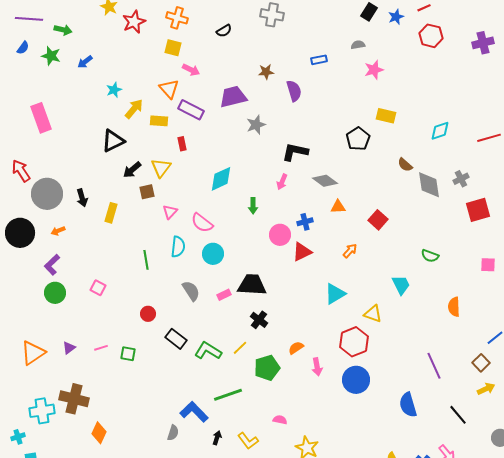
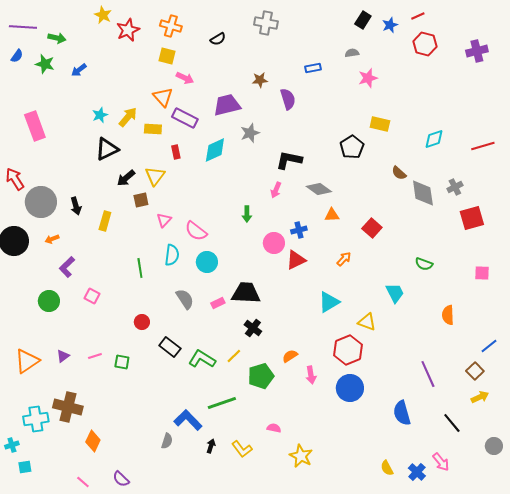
cyan star: (114, 90) -> (100, 115), moved
cyan diamond: (221, 179) -> (215, 150), moved
purple L-shape: (52, 265) -> (67, 267), moved

